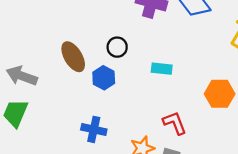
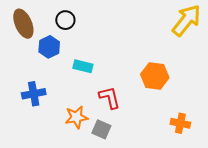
cyan rectangle: (162, 69) -> (83, 66), moved
blue cross: (94, 129) -> (34, 94), turned -30

